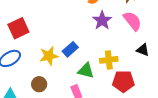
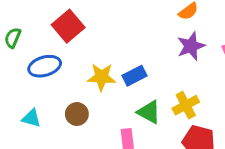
red square: (18, 28) -> (68, 26), turned -30
yellow cross: (109, 60) -> (186, 105), turned -36

